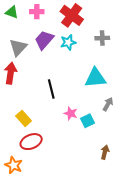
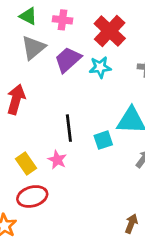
gray triangle: (18, 47) -> (33, 48), moved
pink star: (71, 113) -> (57, 160), moved
cyan square: (88, 121) -> (103, 140), moved

